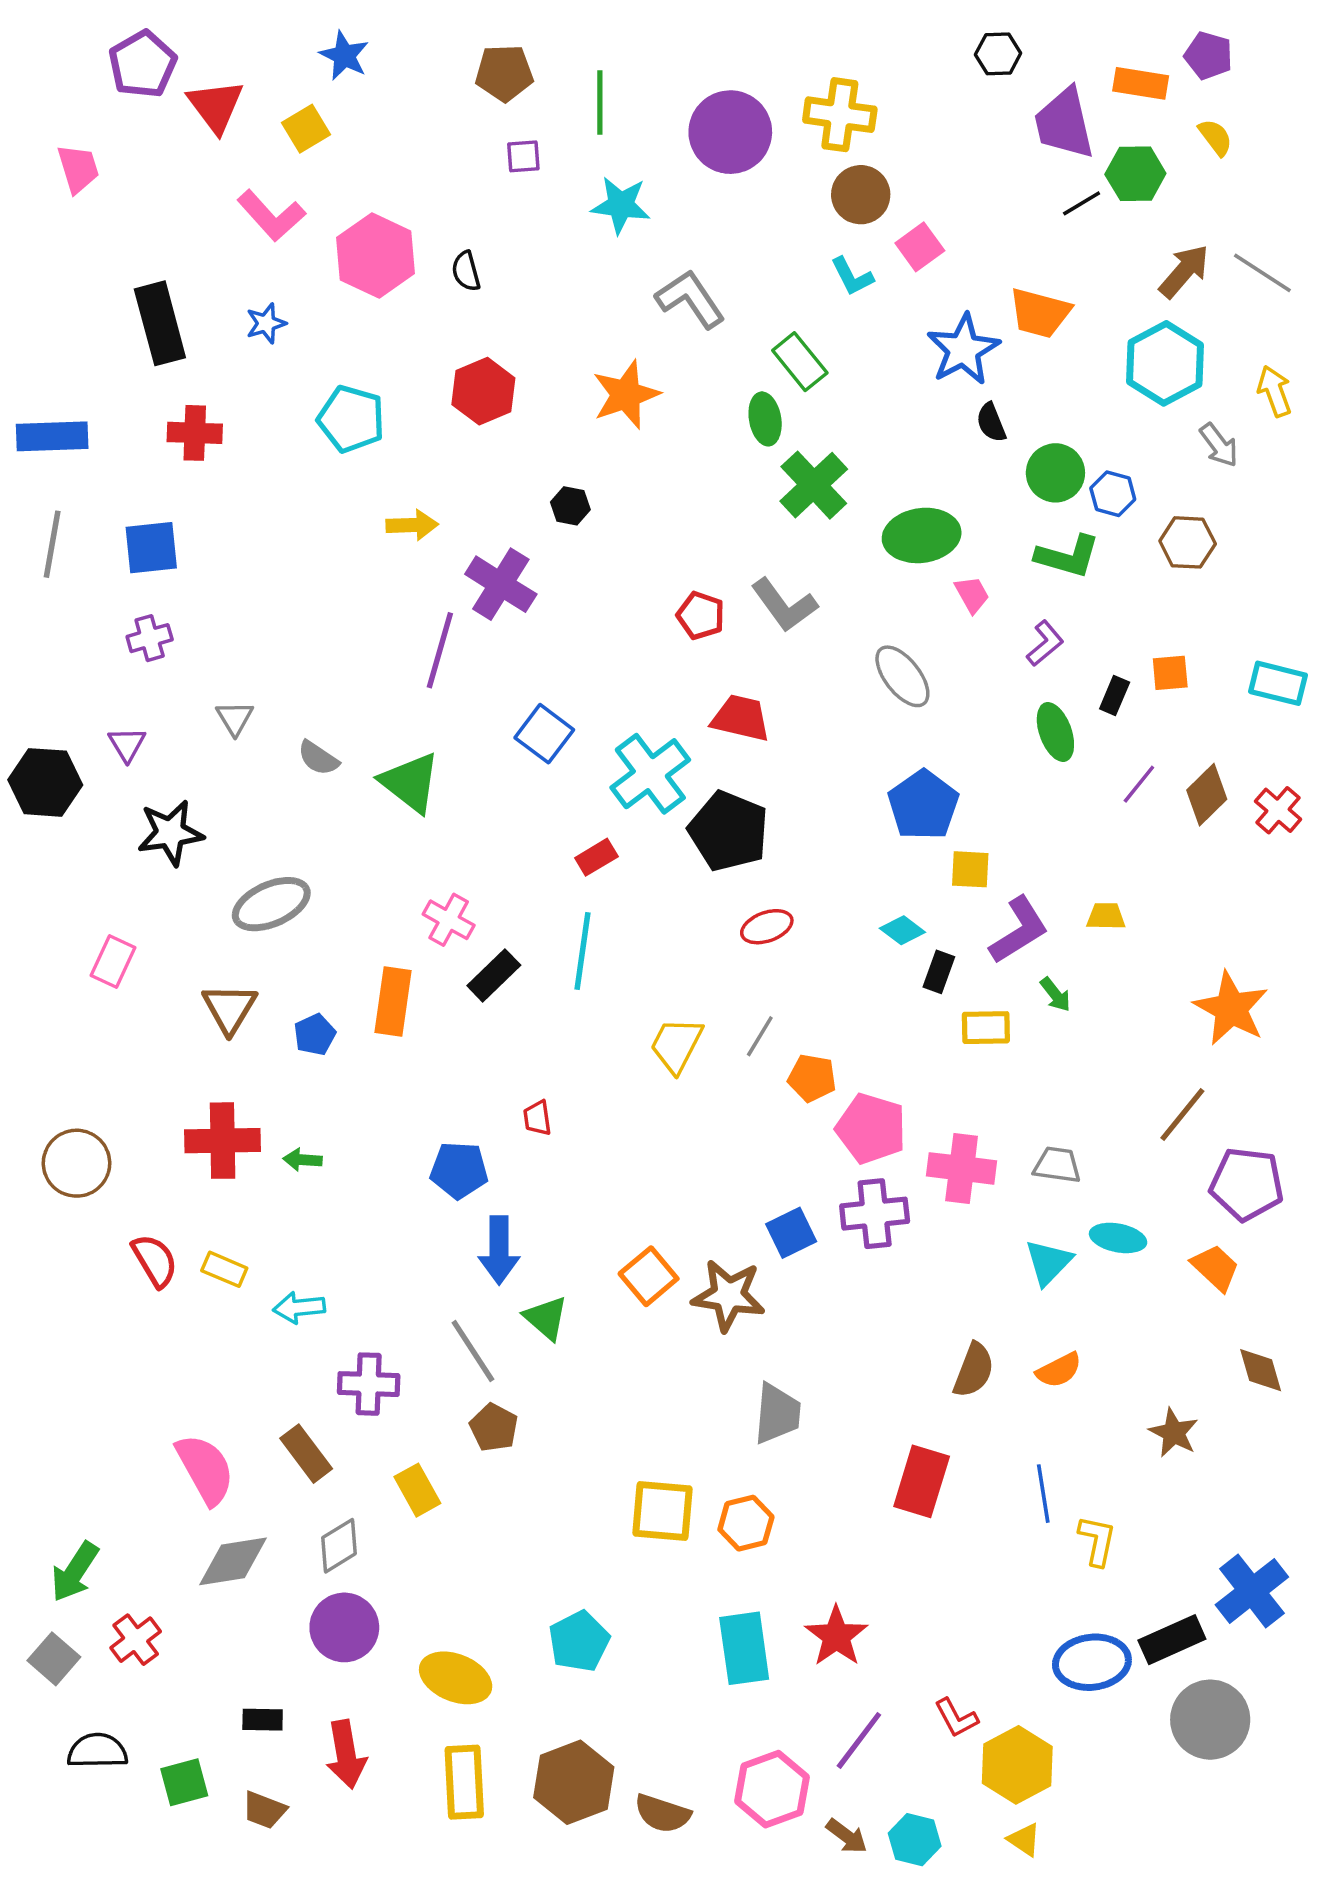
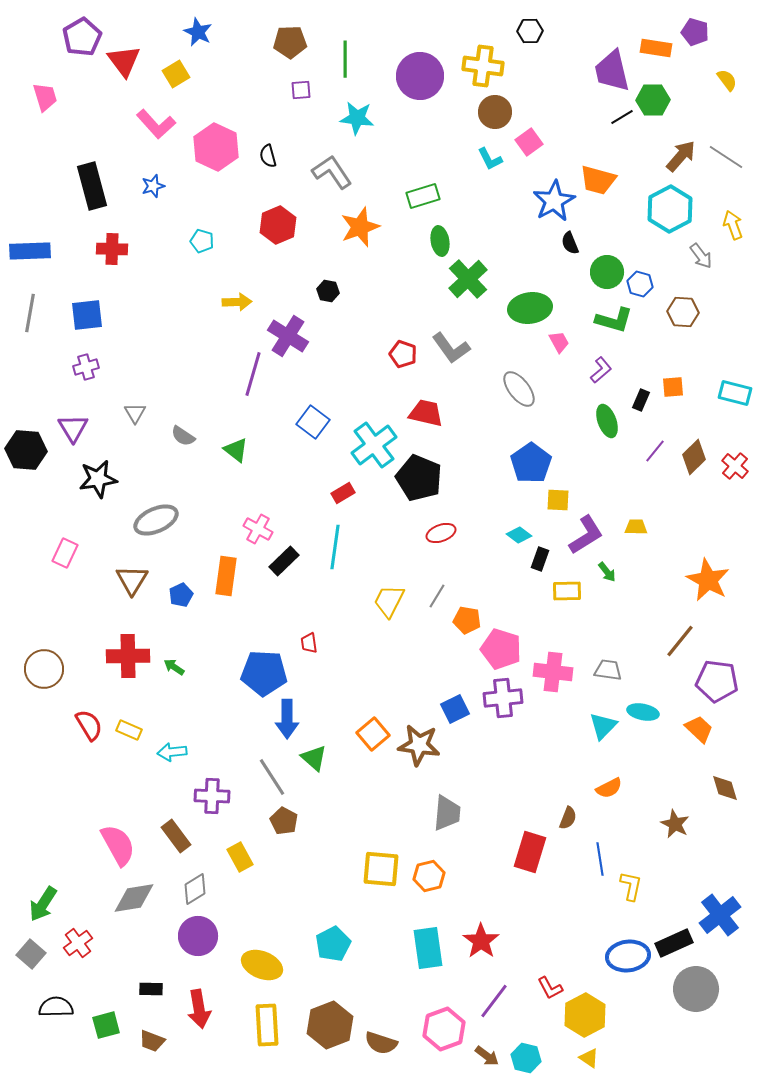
black hexagon: (998, 54) -> (530, 31), moved
yellow semicircle: (1215, 137) -> (727, 80), moved
gray L-shape: (690, 299) -> (332, 172), moved
green rectangle: (800, 362) -> (423, 196), moved, turned -68
cyan pentagon: (351, 419) -> (202, 241), size x0.6
purple triangle: (127, 744) -> (73, 428), size x1.4
green triangle: (410, 782) -> (236, 450), size x0.7
green arrow: (303, 1160) -> (174, 667), turned 30
blue pentagon: (459, 1170) -> (264, 673), size x1.4
brown semicircle: (974, 1370) -> (568, 818), moved, size x0.7

